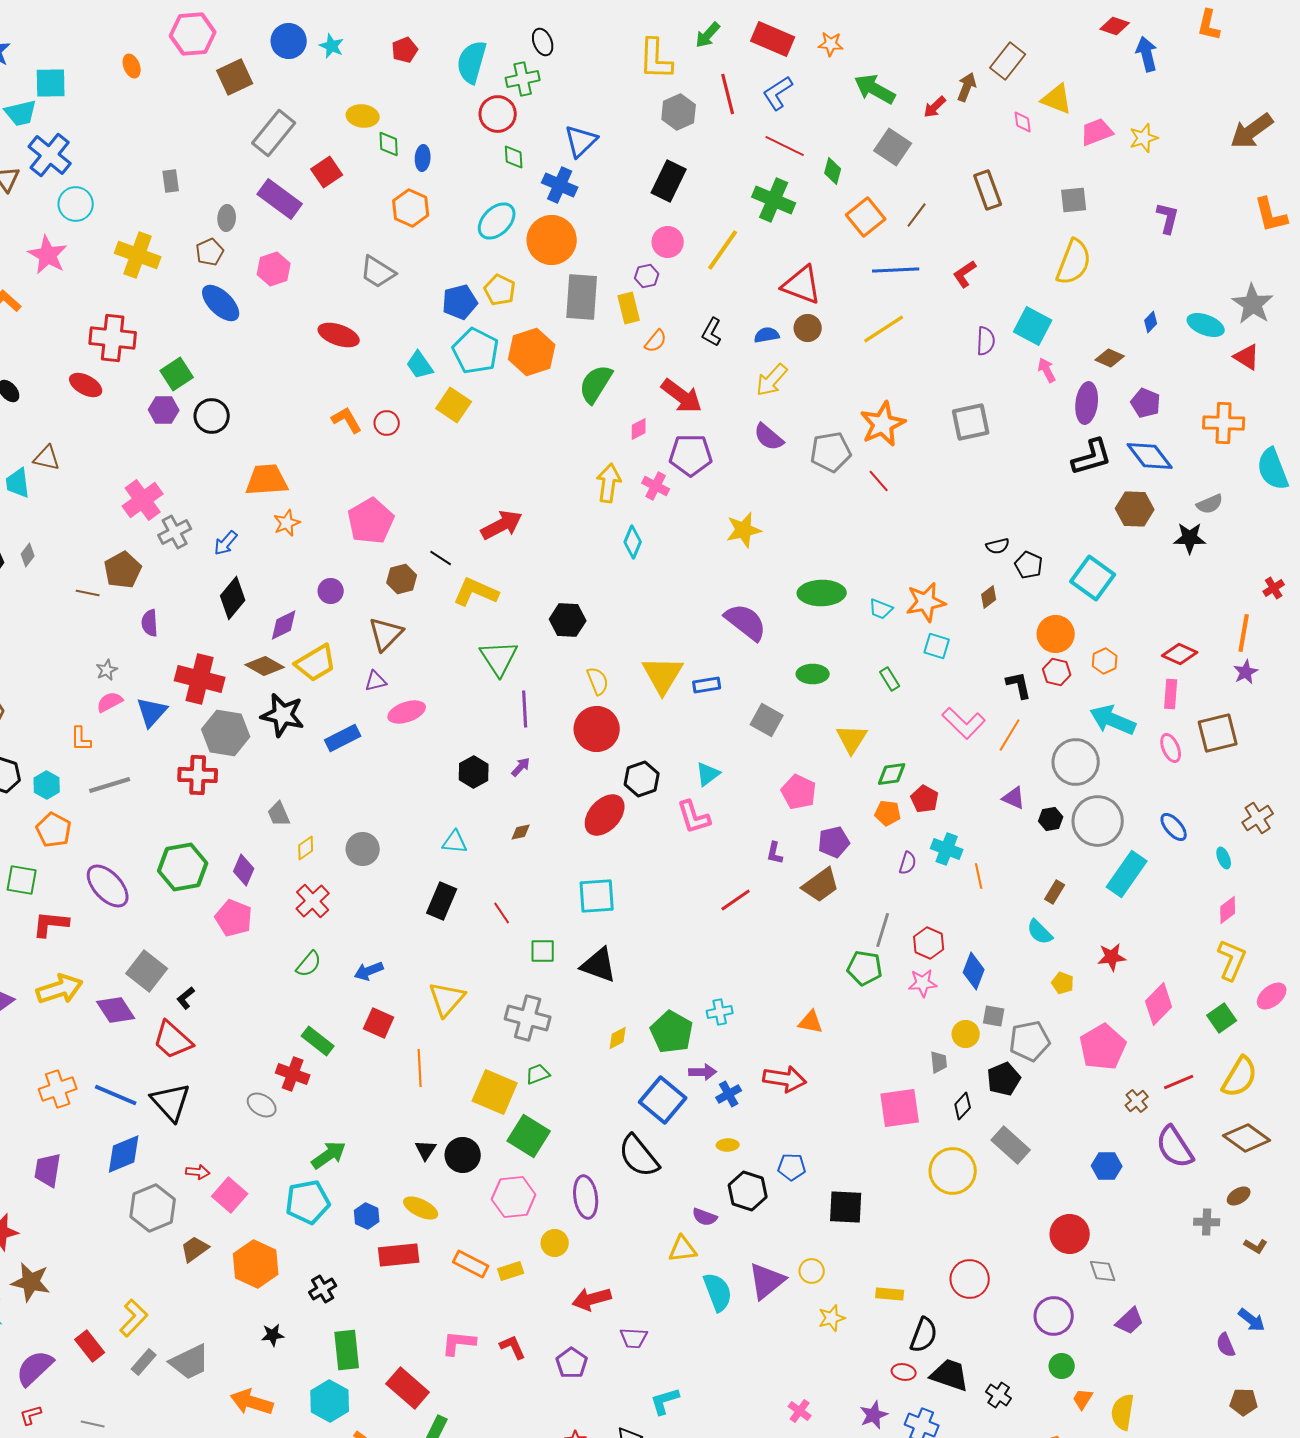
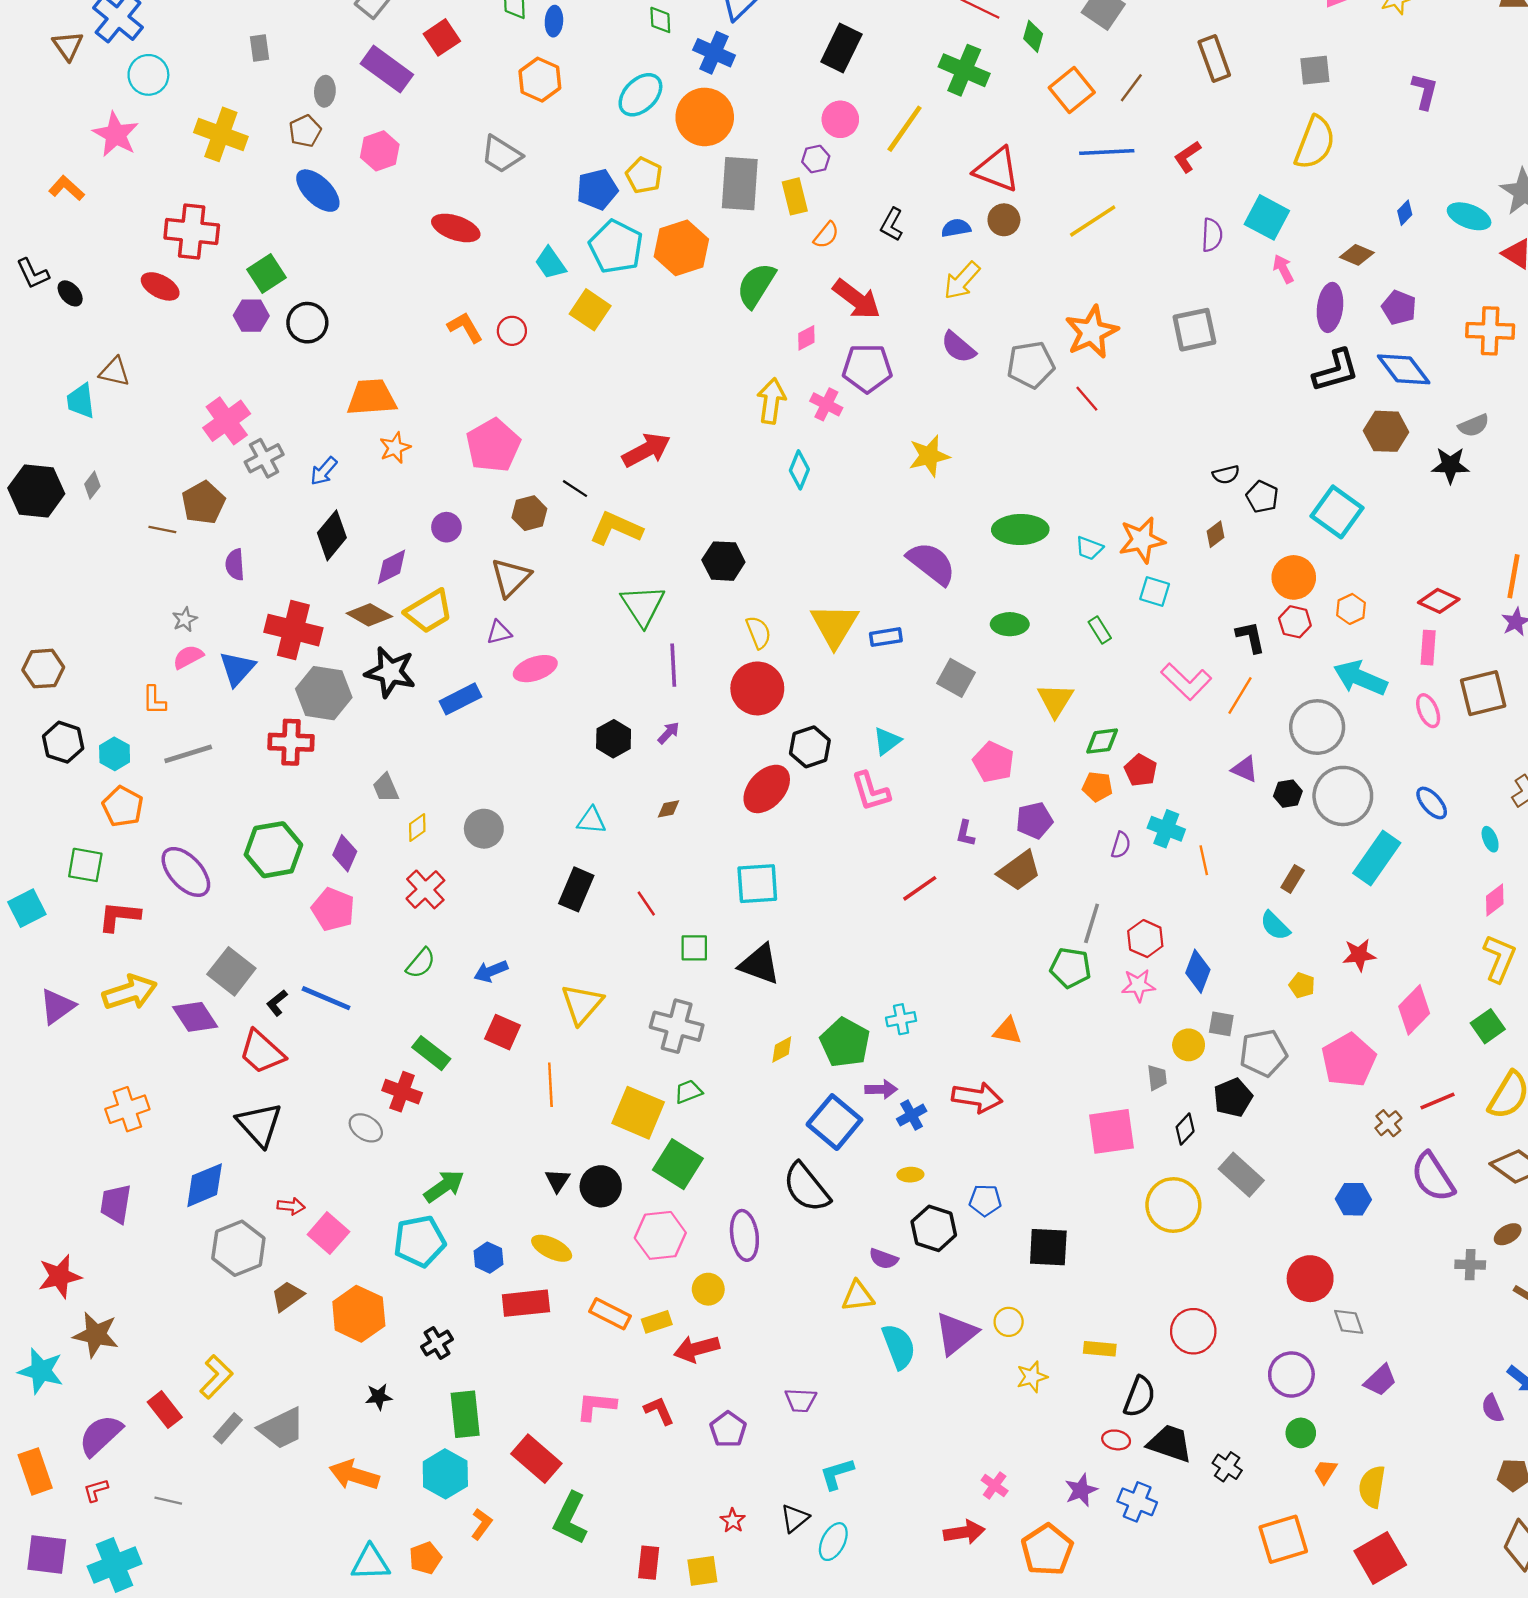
blue line: (116, 1095) -> (326, 998), moved
red arrow: (592, 1299) -> (697, 1349), moved

